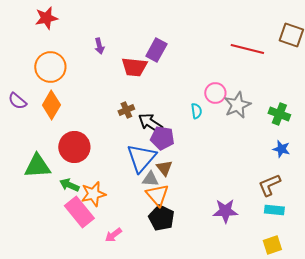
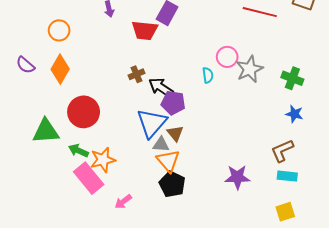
orange circle: (50, 67) -> (59, 30), size x0.7

